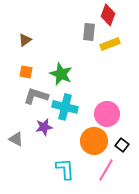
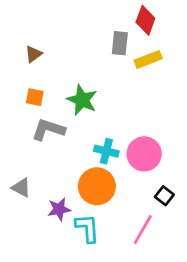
cyan cross: (65, 107) -> (106, 151), moved, size x0.7
purple star: (44, 127) -> (59, 209), moved
orange circle: (94, 141) -> (97, 186), moved

